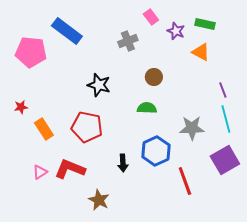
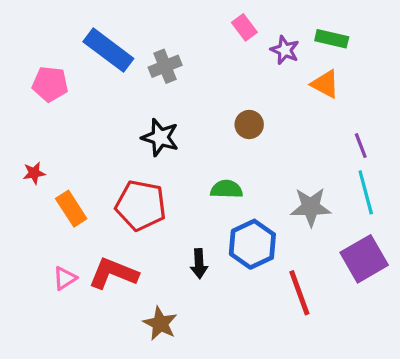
gray cross: (128, 41) -> (165, 66), moved
pink pentagon: (31, 52) -> (50, 84), size x0.7
green semicircle: (147, 108) -> (227, 189), moved

